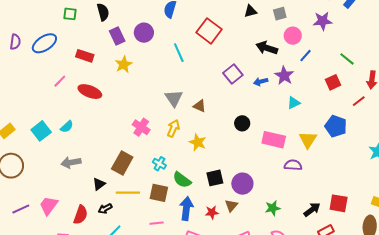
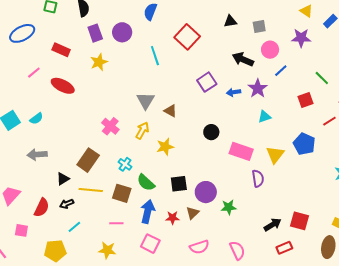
yellow star: (198, 142) -> (165, 147), turned 30
purple semicircle: (293, 165) -> (258, 178), turned 72
green star: (273, 208) -> (229, 207), moved

